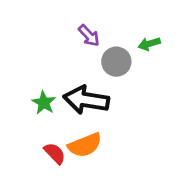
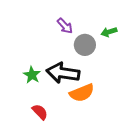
orange semicircle: (85, 145) -> (82, 93), moved

